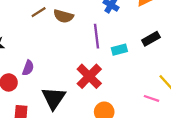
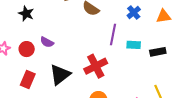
cyan rectangle: (119, 50) -> (134, 45), moved
purple semicircle: (28, 68) -> (47, 42), turned 80

